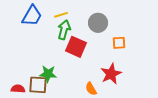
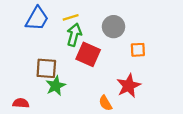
green star: (48, 74) -> (56, 86), turned -30
brown square: (38, 85) -> (46, 68), moved

